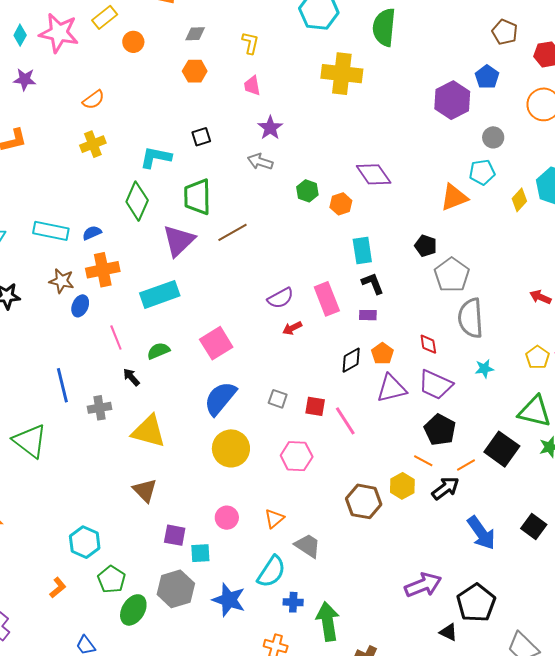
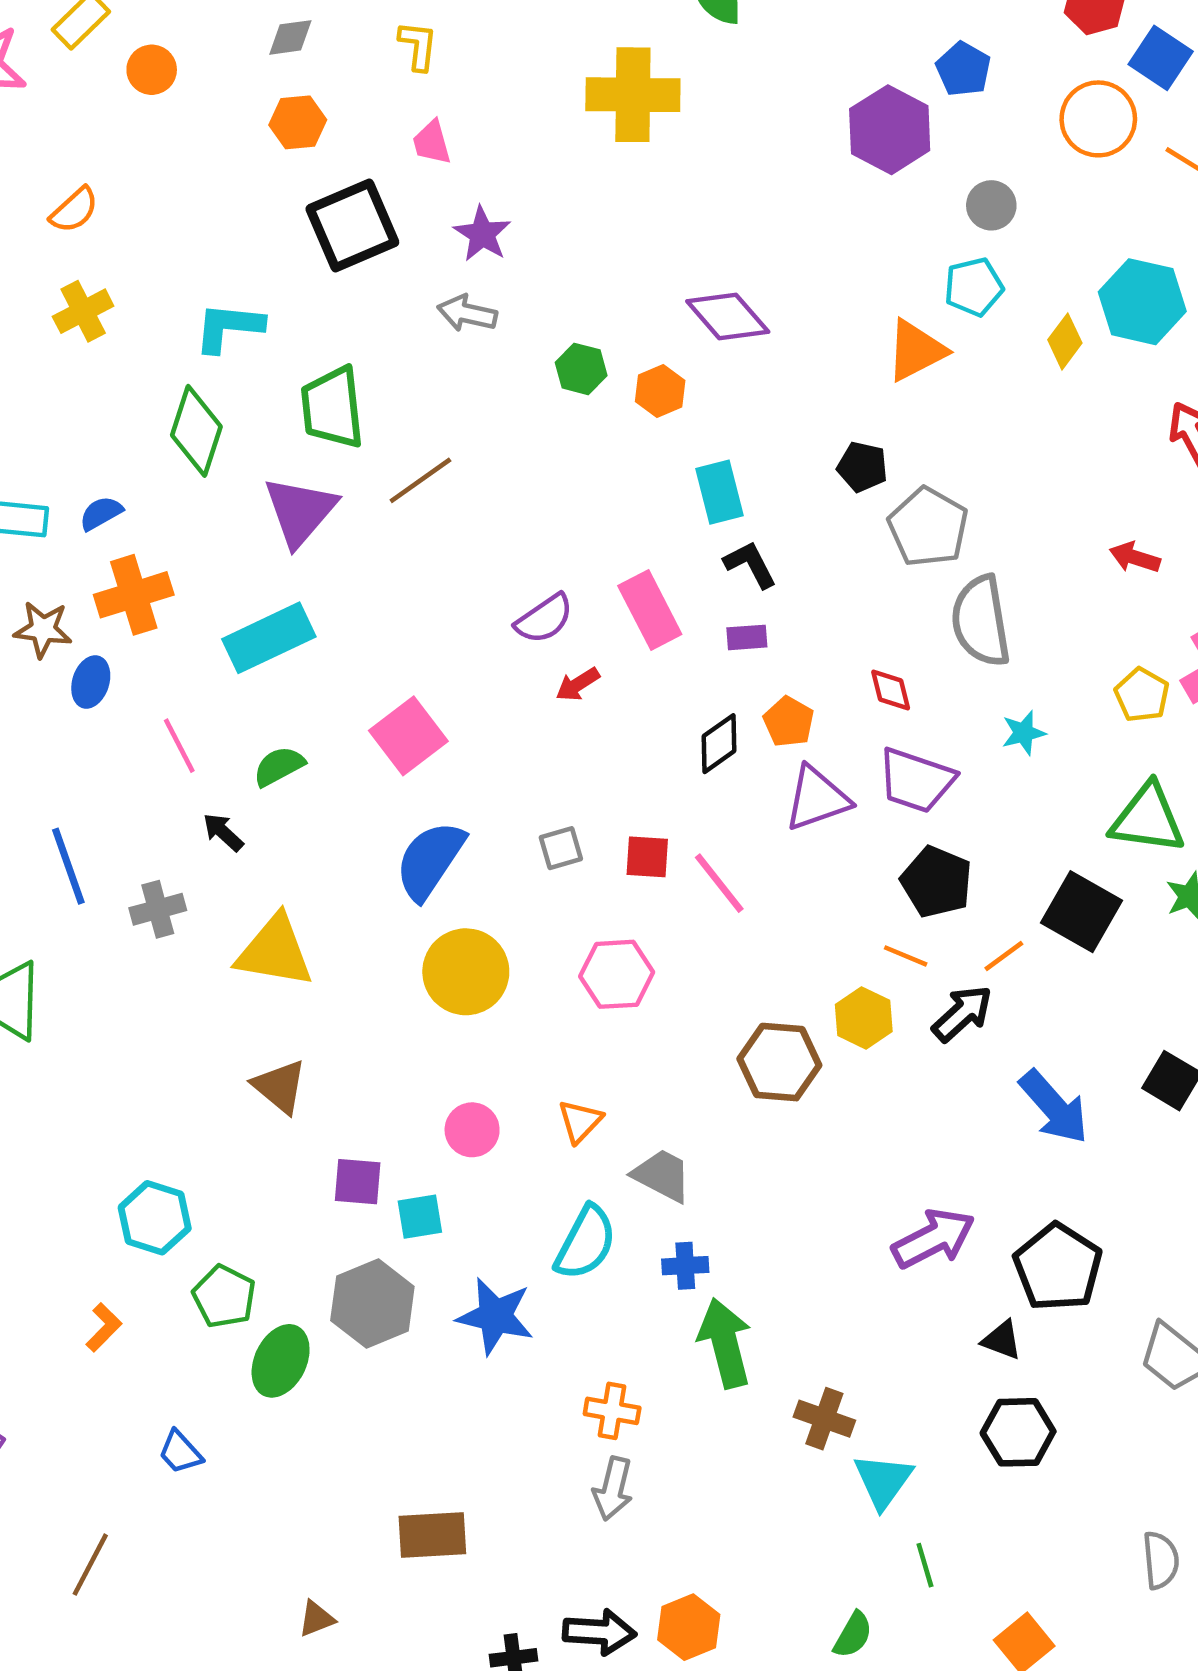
black square: (201, 137) -> (352, 226), moved, size x2.0
gray square: (278, 399) -> (561, 848), turned -30
blue cross: (293, 602) -> (685, 1266), moved

